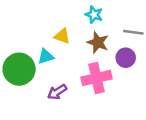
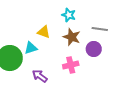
pink cross: (96, 78) -> (71, 65), size x0.7
purple arrow: (57, 92) -> (40, 76), turned 70

